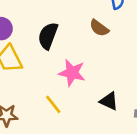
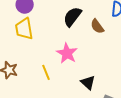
black semicircle: (48, 36) -> (72, 17), moved

